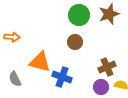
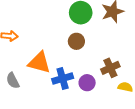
blue cross: (62, 77) -> (63, 78), turned -36
purple circle: (101, 87) -> (87, 83), moved

